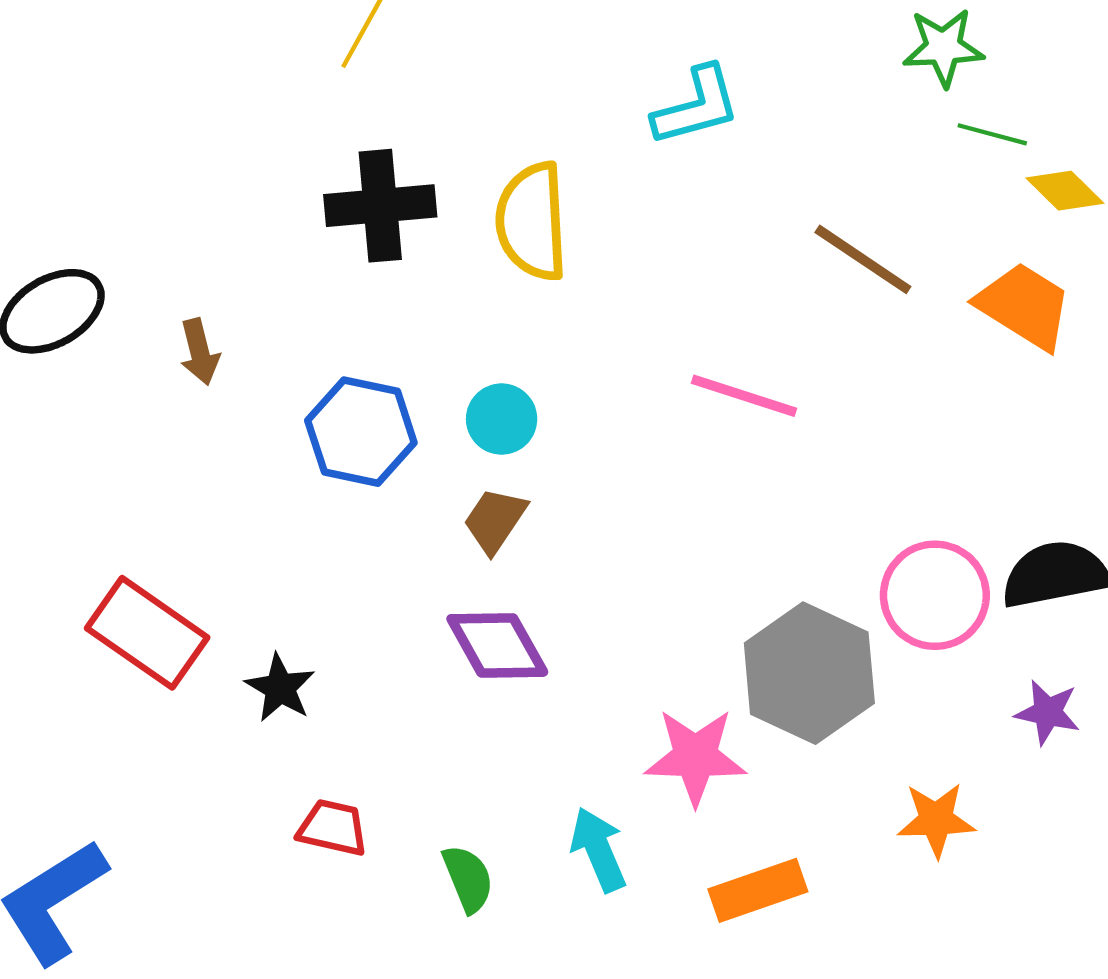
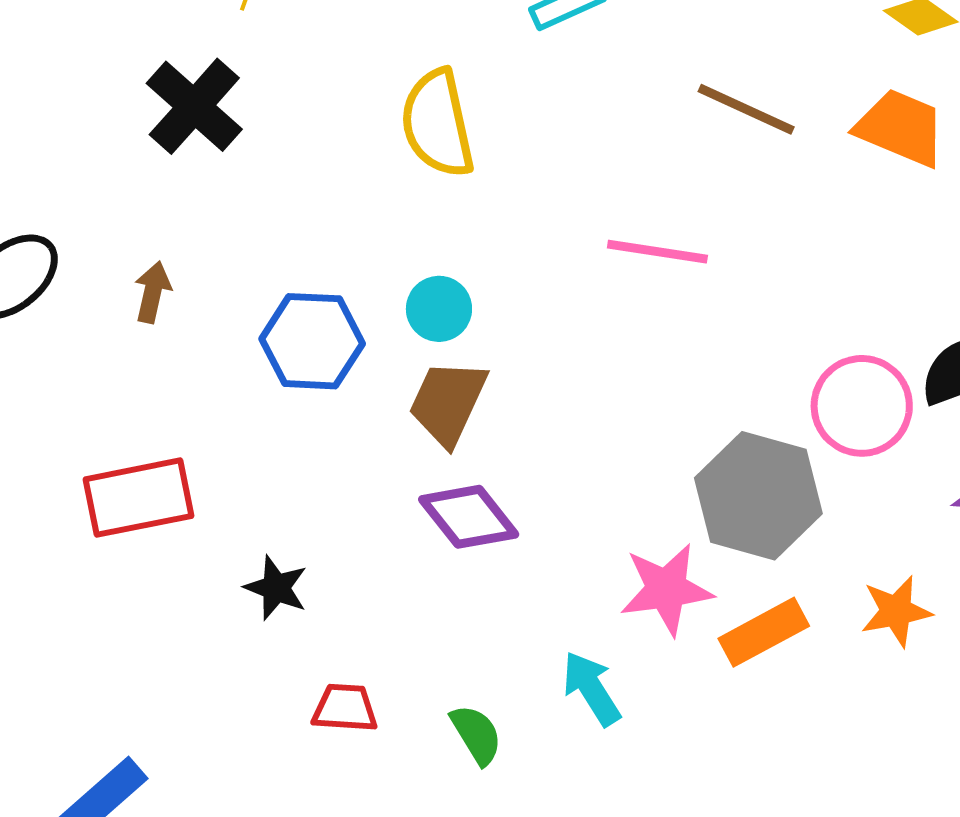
black cross: (380, 206) -> (194, 106), moved, turned -34
brown arrow: (200, 352) -> (153, 292), turned -144
brown trapezoid: (495, 520) -> (448, 402), size x1.4
red rectangle: (147, 633) -> (139, 498), moved, turned -37
orange rectangle: (758, 890) -> (764, 632), moved

